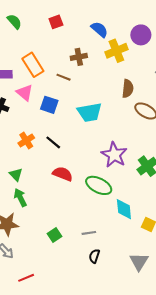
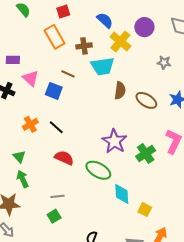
yellow cross: (116, 51) -> (120, 41), turned -30
orange rectangle: (33, 65) -> (55, 37), moved
brown line: (64, 77) -> (68, 74), moved
brown semicircle: (128, 89) -> (120, 91), moved
cyan trapezoid: (90, 112) -> (103, 66), moved
gray line: (89, 233) -> (57, 196), moved

